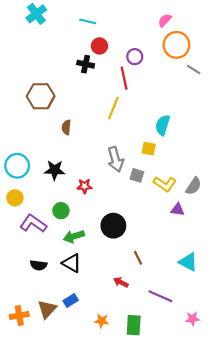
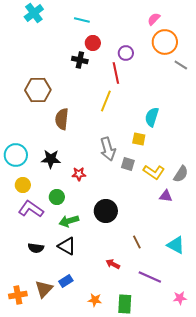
brown semicircle: (66, 127) -> (62, 119), size x1.5
yellow circle: (15, 198) -> (23, 185), moved
brown line: (138, 258) -> (137, 242), moved

